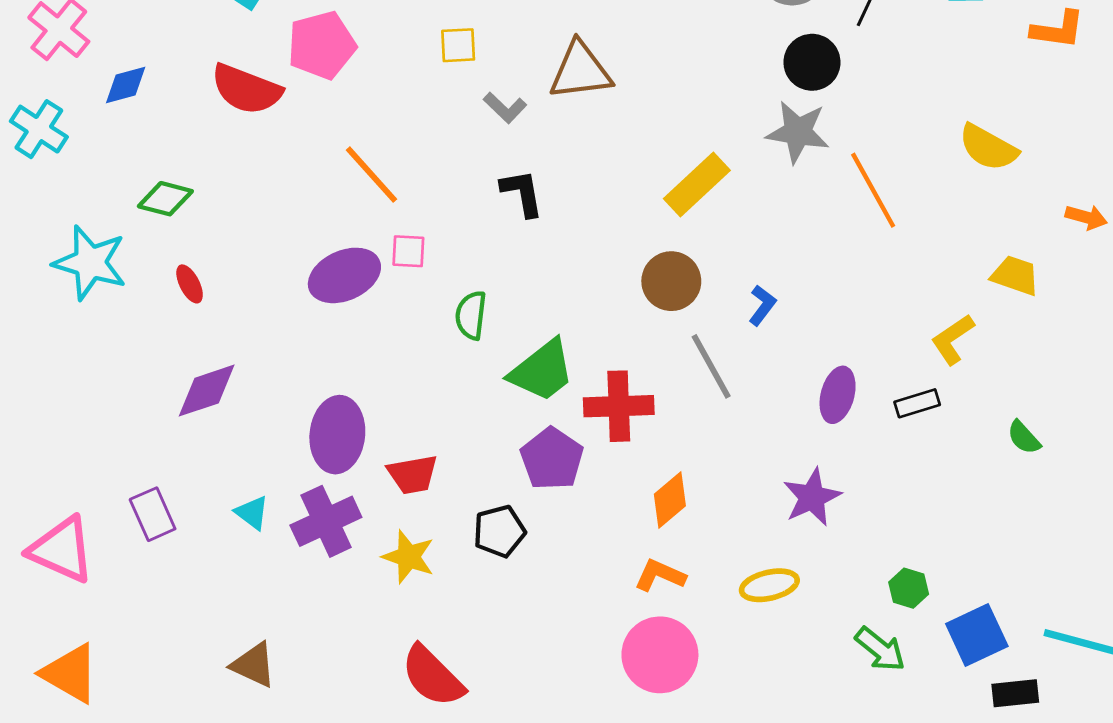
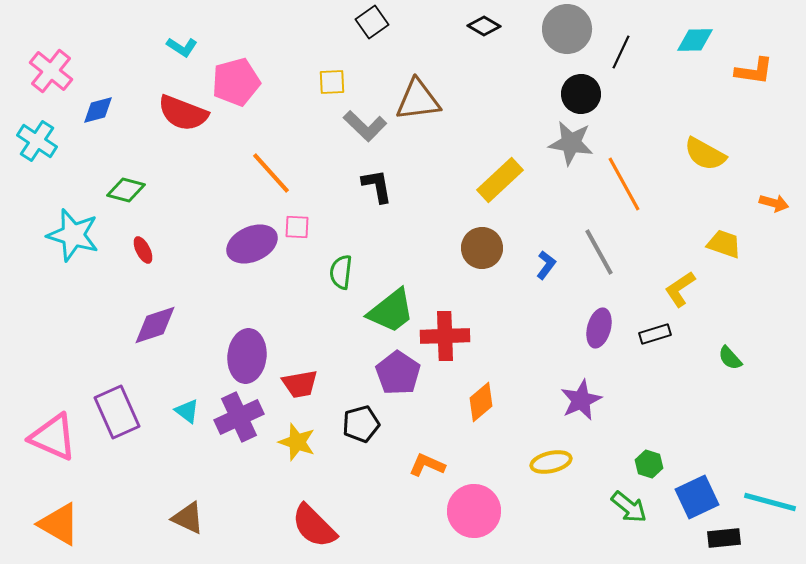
gray L-shape: (505, 108) -> (365, 126), size x1.4
gray line: (711, 366) -> (599, 252), moved
purple rectangle: (153, 514) -> (117, 412), size x1.4
orange L-shape: (660, 575) -> (427, 465), moved

